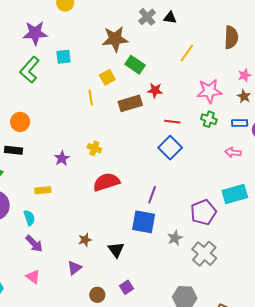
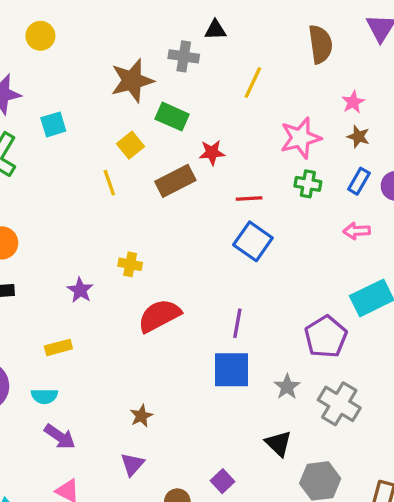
gray cross: (147, 17) -> (184, 56), moved, turned -30
blue rectangle: (240, 123) -> (359, 181), turned -49
cyan semicircle: (29, 218) -> (44, 396), turned 119
black triangle: (116, 250) -> (278, 443), moved

